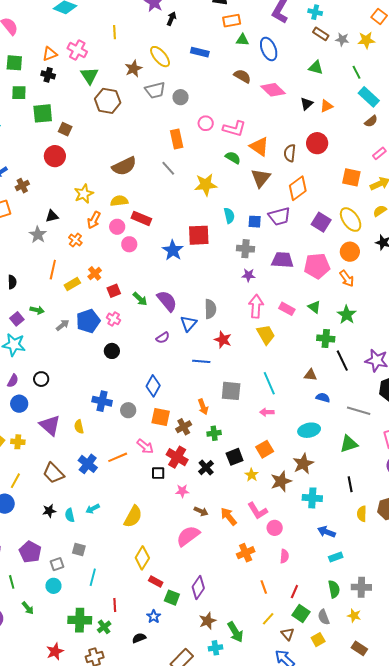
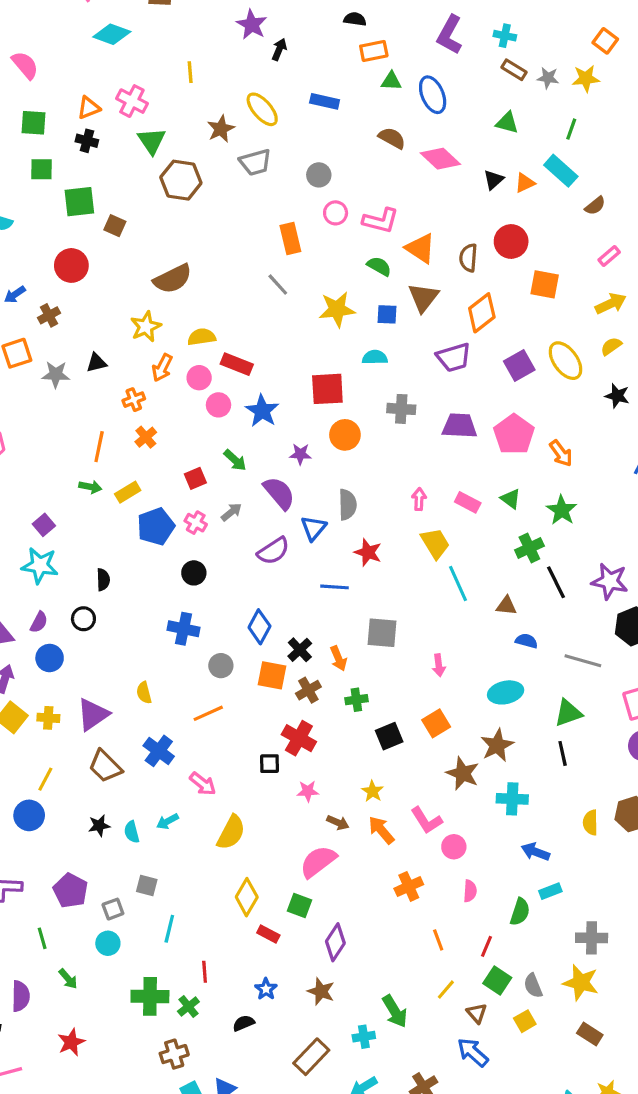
green line: (357, 72) -> (571, 129), turned 48
gray circle: (181, 97) -> (319, 175), moved
cyan rectangle: (369, 97) -> (561, 171), moved
red circle: (55, 156) -> (71, 265), moved
brown semicircle: (124, 166) -> (173, 279), moved
orange square: (351, 177) -> (545, 284), moved
cyan semicircle: (229, 216) -> (375, 357), turned -77
blue square: (255, 222) -> (387, 314), moved
purple square: (321, 222) -> (519, 365), turned 30
gray star: (38, 235) -> (56, 374), moved, turned -30
orange cross: (75, 240) -> (134, 400), turned 32
blue star: (173, 250) -> (262, 411), moved
orange circle: (350, 252) -> (345, 435), moved
pink pentagon: (317, 266) -> (514, 434), turned -30
orange cross: (95, 273) -> (146, 437), moved
purple star: (248, 275) -> (300, 454), moved
black semicircle: (12, 282) -> (103, 580), moved
yellow rectangle: (72, 284) -> (128, 492), moved
green arrow: (140, 299) -> (235, 460), moved
pink arrow: (256, 306) -> (419, 499), size x0.6
green arrow: (37, 310) -> (90, 487), moved
gray arrow: (63, 325) -> (231, 512), moved
purple semicircle: (163, 338) -> (273, 551), size x1.5
green cross: (326, 338) -> (529, 548), turned -30
cyan line: (269, 383) -> (458, 584), moved
blue cross: (102, 401) -> (184, 629), moved
pink arrow: (267, 412) -> (439, 665), turned -96
purple triangle: (50, 425) -> (93, 714), moved, turned 45
pink arrow: (145, 446) -> (203, 784), moved
orange line: (118, 457) -> (208, 713), moved
black cross: (206, 468) -> (300, 650), moved
yellow star: (252, 475) -> (373, 791), moved
brown star: (281, 481) -> (463, 773), turned -30
black line: (350, 484) -> (563, 753), moved
green semicircle: (334, 589) -> (520, 912), moved, turned 30
green square: (172, 598) -> (300, 906), moved
yellow star: (354, 616) -> (581, 983), size x1.6
brown star: (208, 621) -> (321, 991), moved, turned -30
red star: (55, 651) -> (71, 1042), moved

